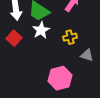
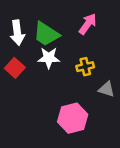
white star: (41, 30) -> (49, 58), turned 30

